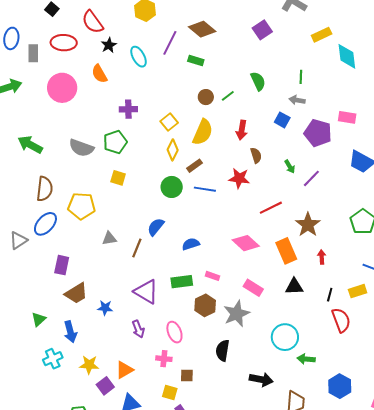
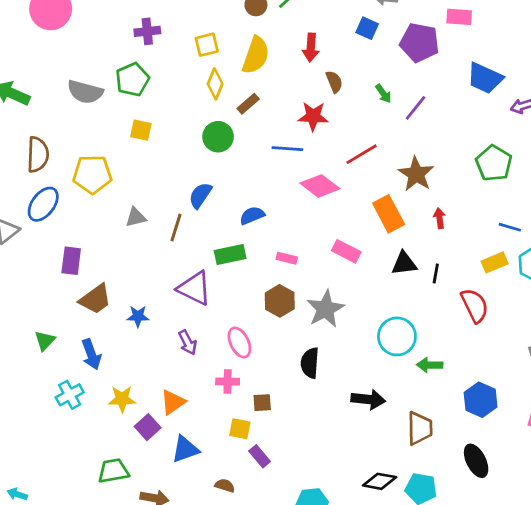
yellow square: (169, 122) -> (207, 45), turned 30
blue line: (205, 189) -> (287, 149), moved
pink diamond: (246, 243) -> (320, 186), moved
green rectangle: (182, 282) -> (230, 255), moved
pink rectangle: (253, 288) -> (346, 251), moved
black line: (330, 295) -> (436, 273), moved

